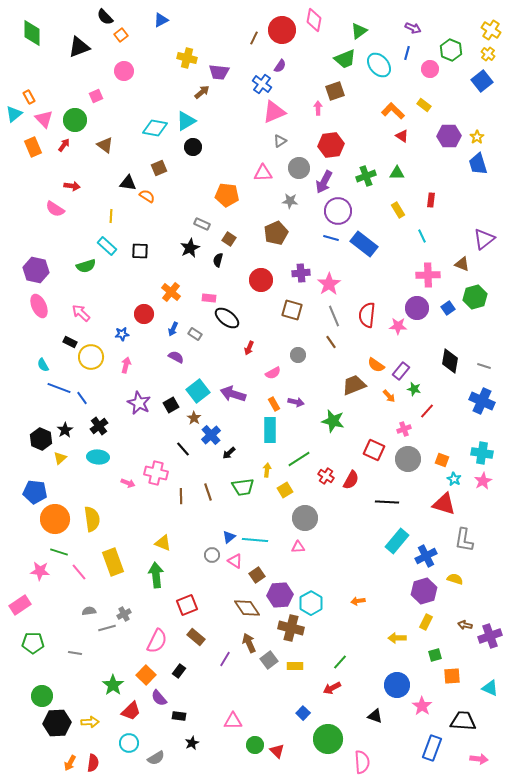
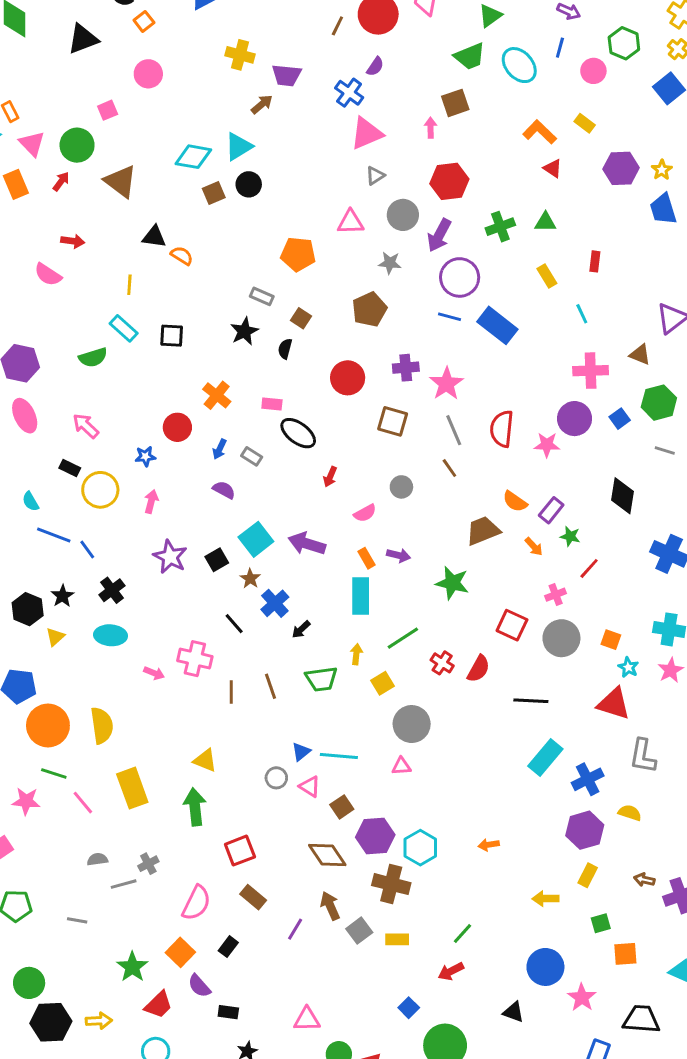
brown triangle: (105, 145) -> (121, 181), size x1.4
brown square: (159, 168) -> (214, 193), moved
gray line: (484, 366) -> (665, 451), moved

